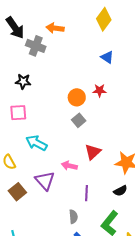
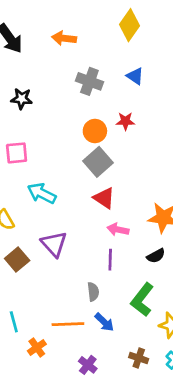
gray cross: (36, 46) -> (89, 81), moved
black star: (23, 81) -> (22, 99), moved
gray square: (79, 120) -> (98, 162), size x1.5
red triangle: (93, 152) -> (104, 198), moved, turned -42
pink arrow: (69, 166) -> (118, 230), moved

